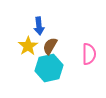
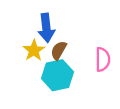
blue arrow: (39, 26) -> (46, 28), size x1.4

